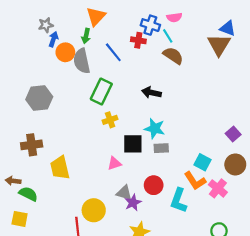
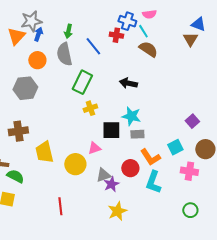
orange triangle: (96, 16) -> (16, 36), moved
gray star: (46, 25) -> (31, 21), size x1.5
brown triangle: (219, 45) -> (190, 39), size x0.7
orange circle: (65, 52) -> (37, 60), moved
purple square: (233, 134) -> (192, 121), moved
cyan square: (203, 162) -> (175, 147), turned 35
orange L-shape: (195, 181) -> (150, 157), moved
pink cross: (218, 188) -> (189, 171), turned -30
gray triangle: (124, 193) -> (103, 175), turned -35
yellow circle: (94, 210) -> (75, 164), moved

